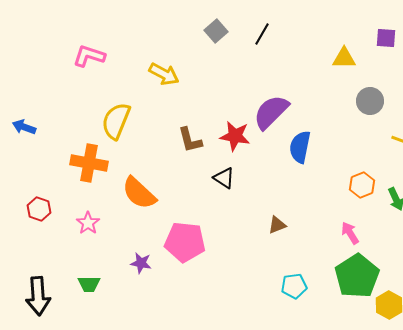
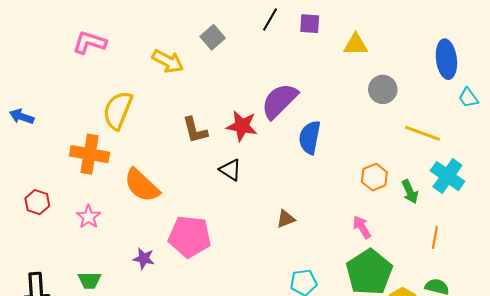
gray square: (216, 31) -> (213, 37), moved
purple square: (386, 38) -> (310, 24), moved

